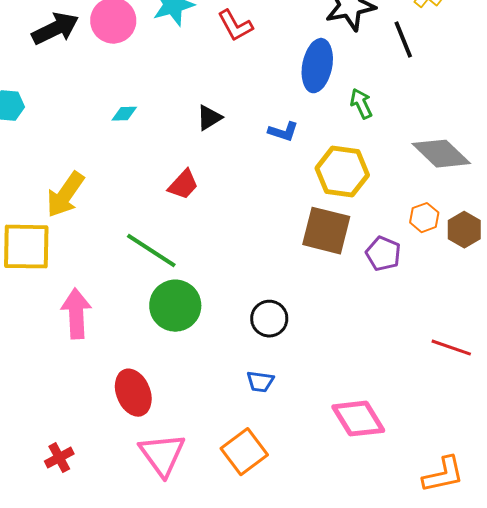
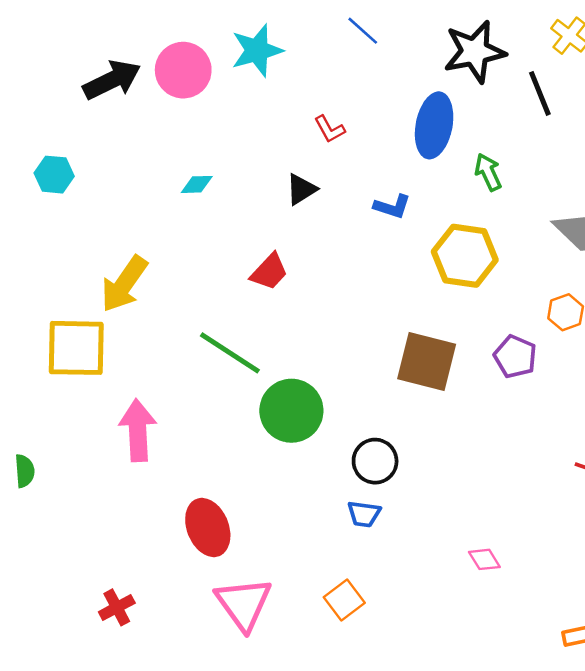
red L-shape: (235, 26) -> (330, 129), moved, size x0.7
brown square: (326, 231) -> (427, 362), moved
green circle: (175, 306) -> (291, 411), moved
black circle: (269, 319) -> (375, 461), moved
pink diamond: (358, 419) -> (484, 559), size x0.5
orange square: (244, 452) -> (344, 600), size x0.7

